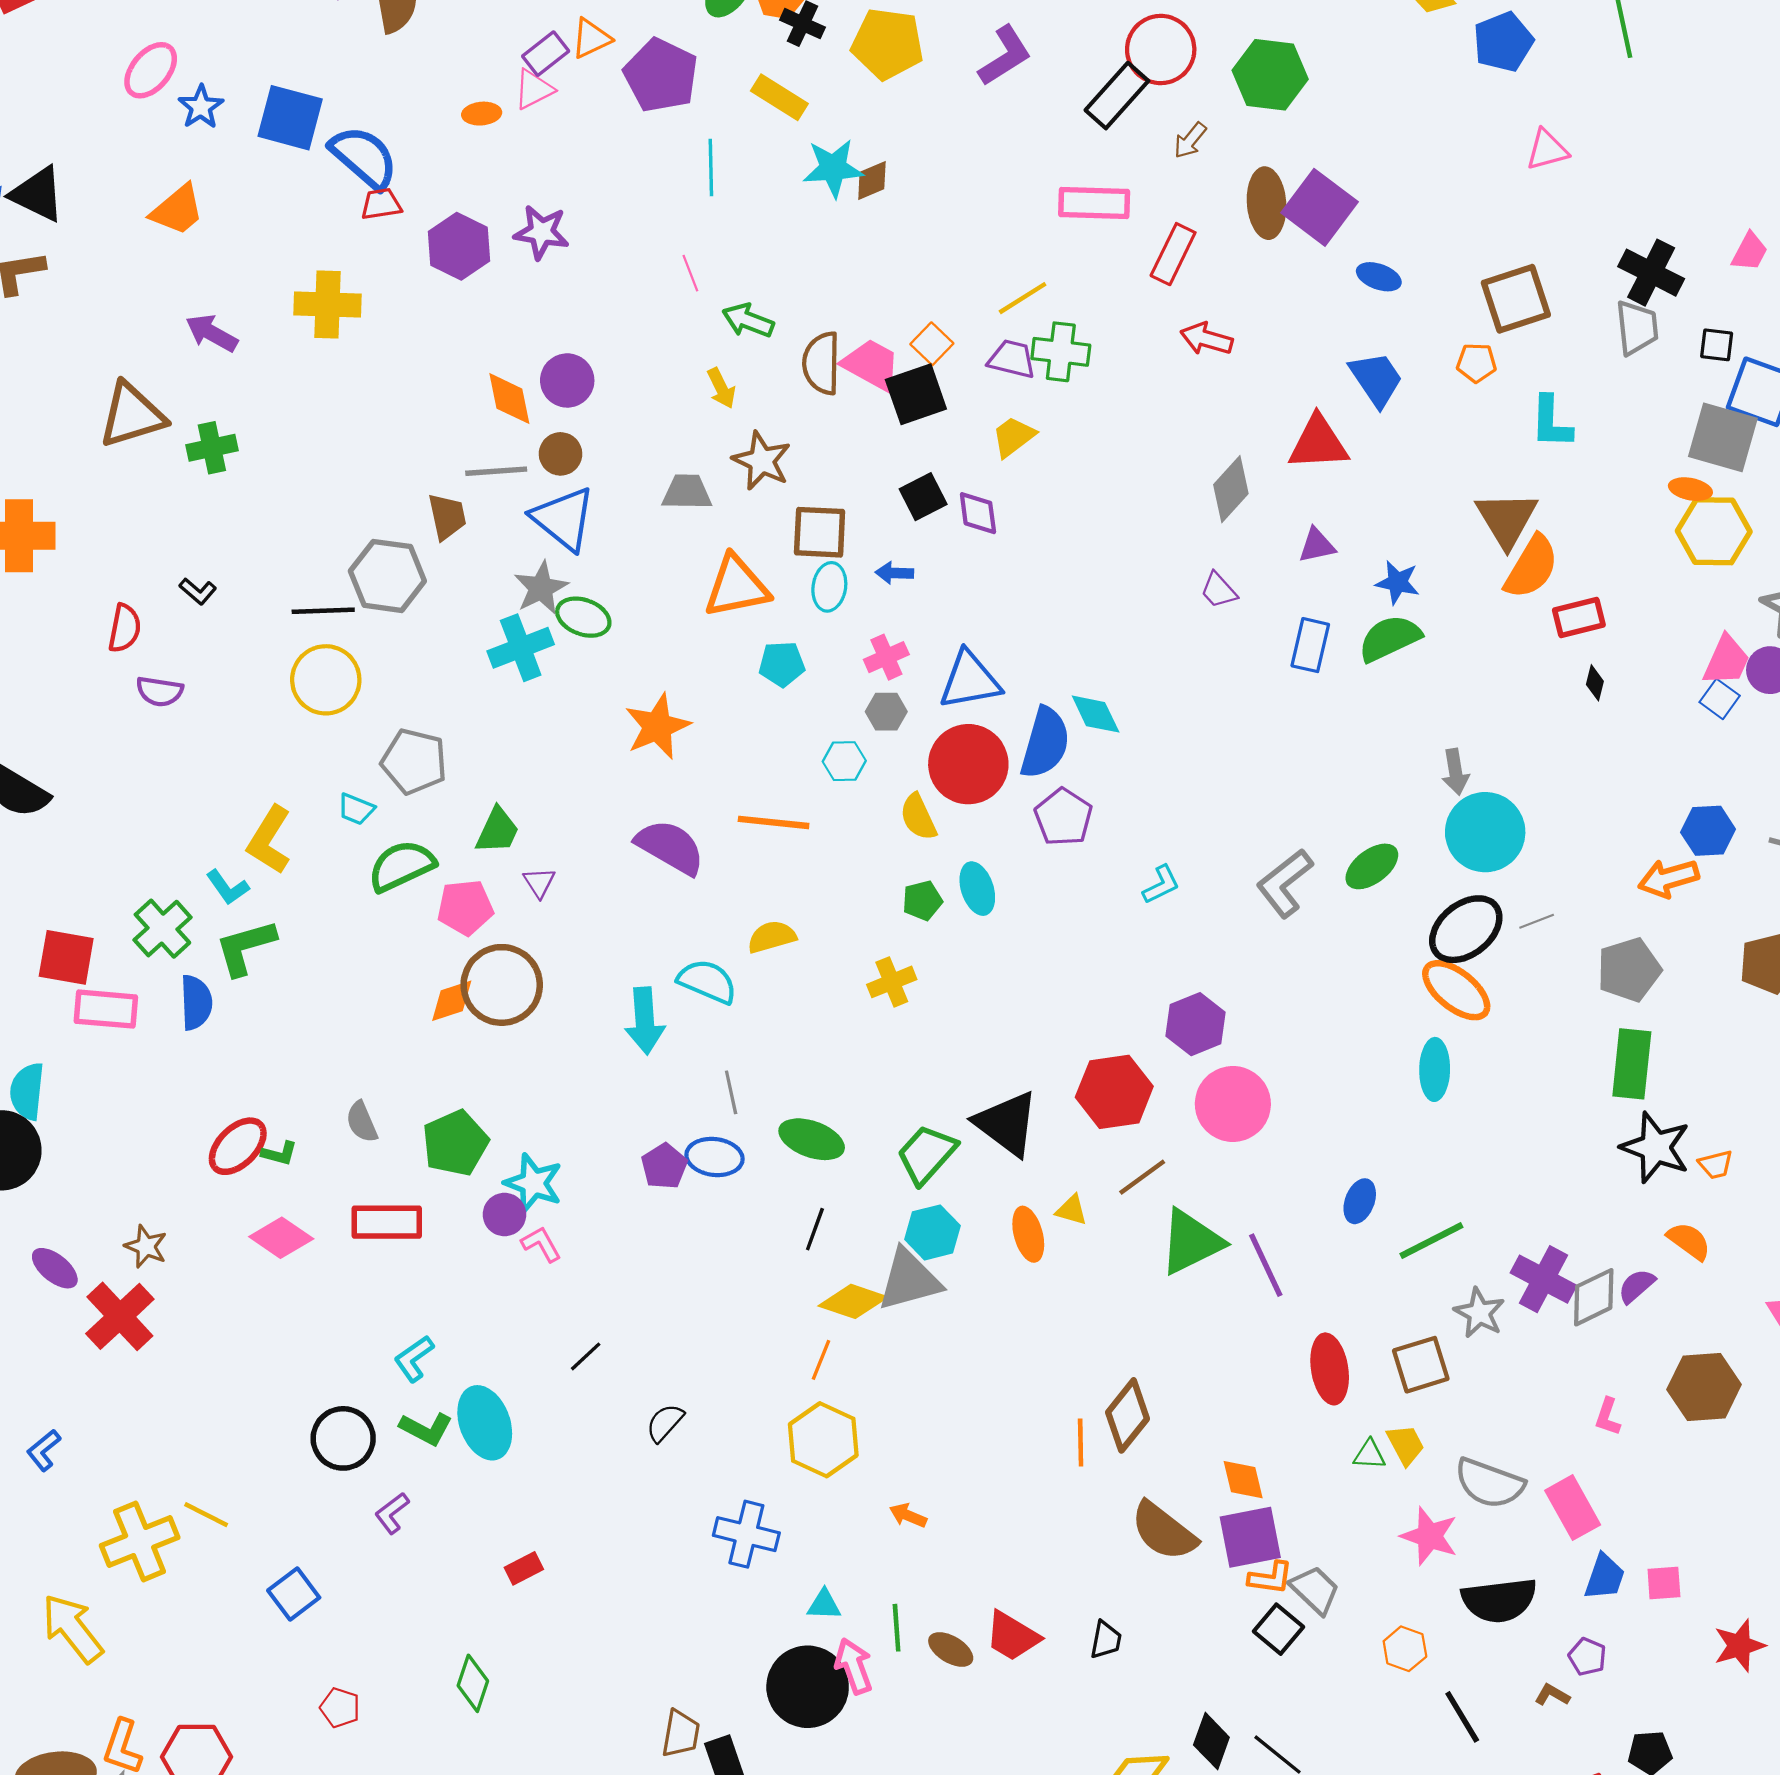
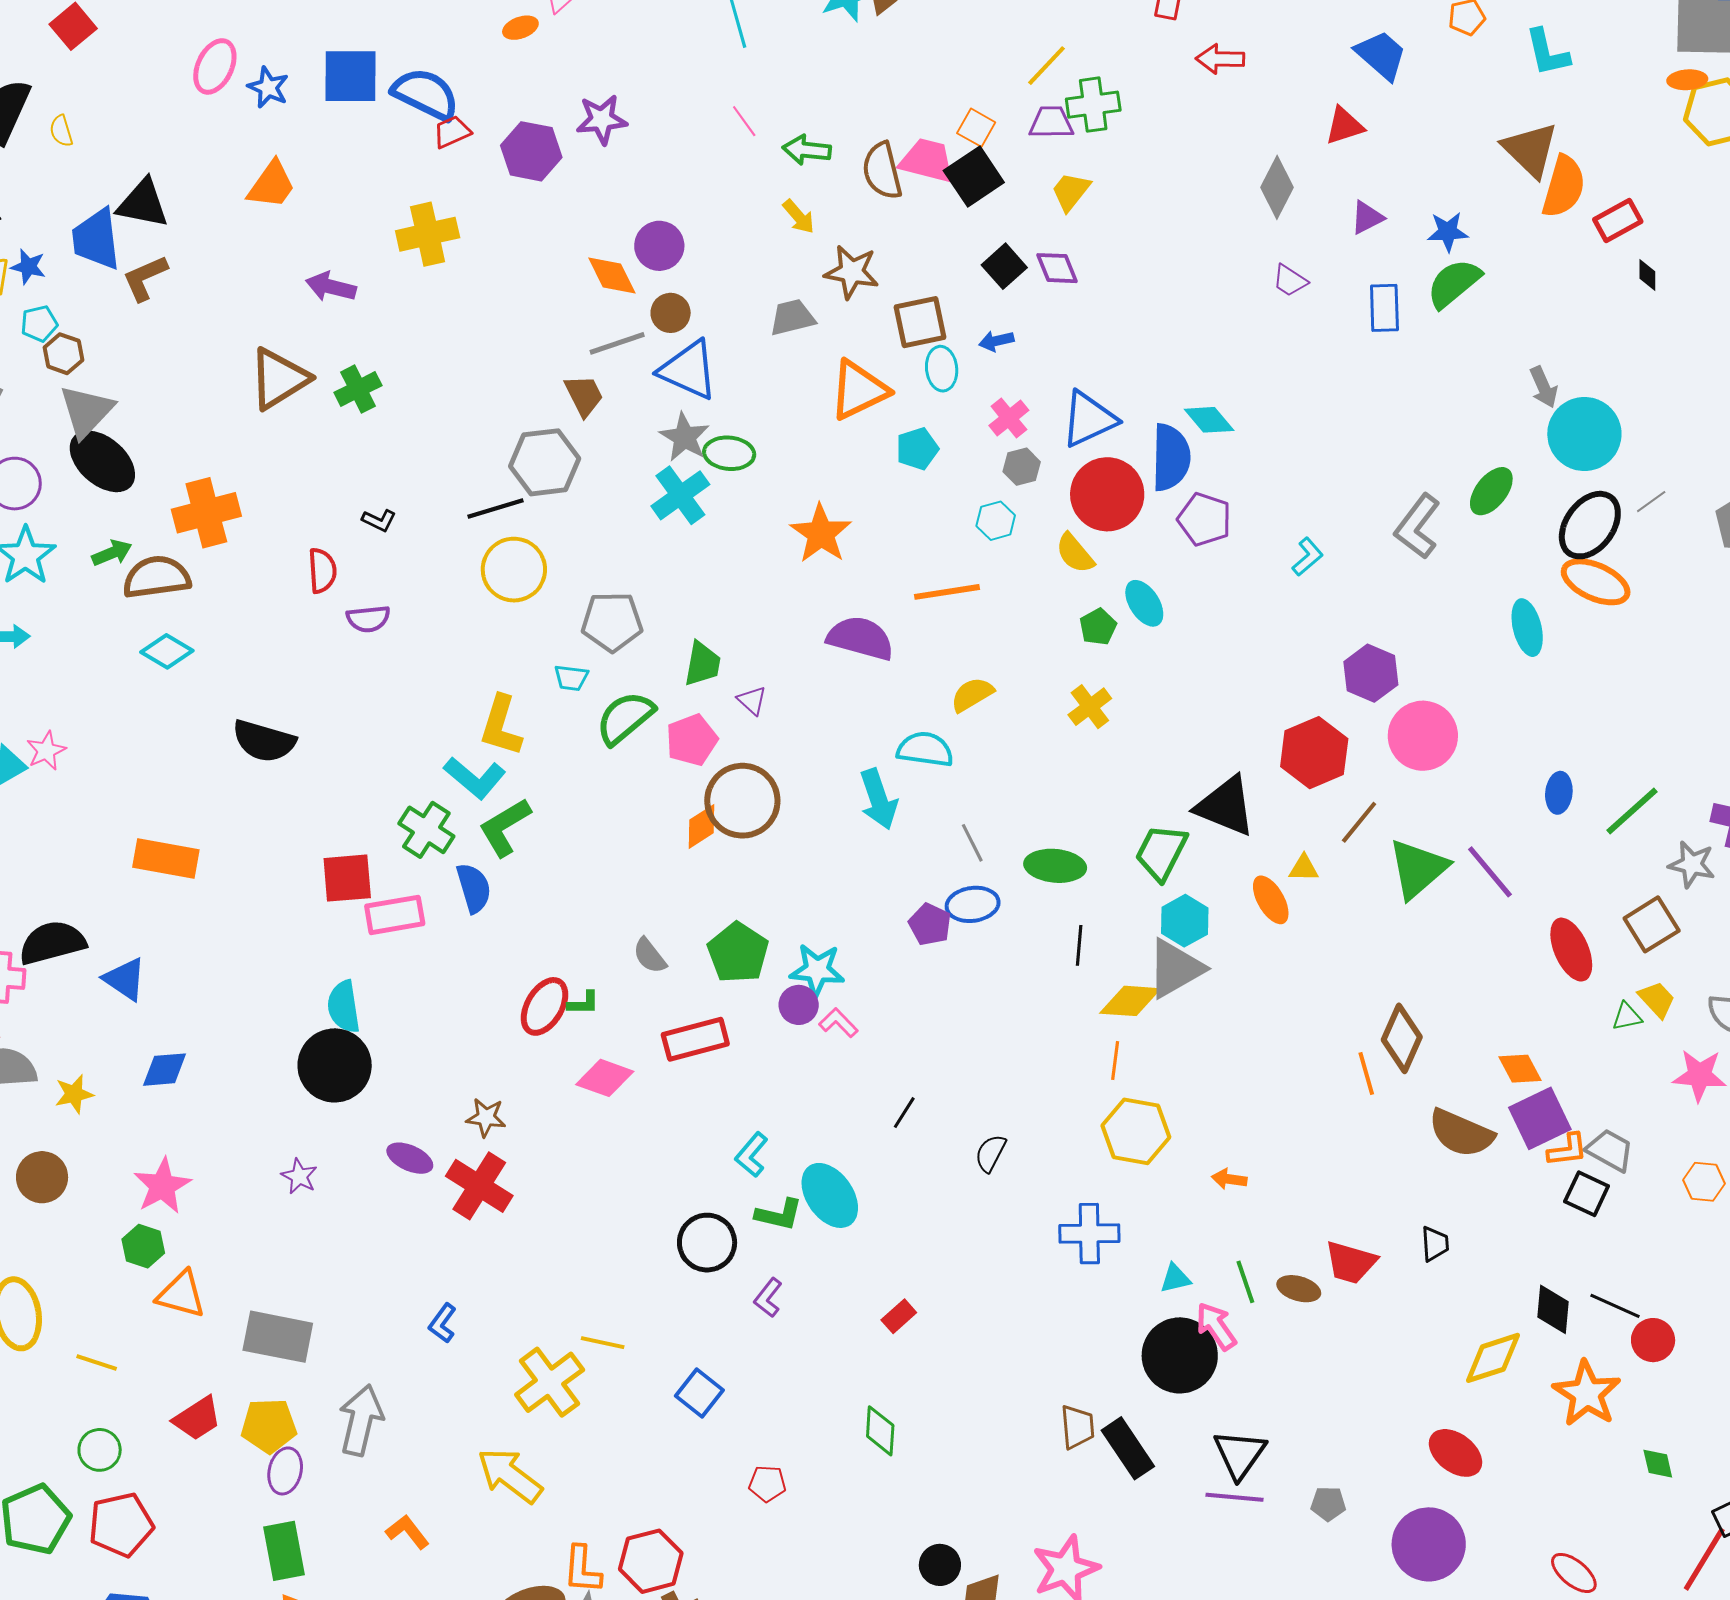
red triangle: (1318, 443) -> (1344, 126), size x0.7
cyan L-shape: (228, 887) -> (475, 778), size x1.5
cyan ellipse: (1435, 1069) -> (1527, 628), moved

